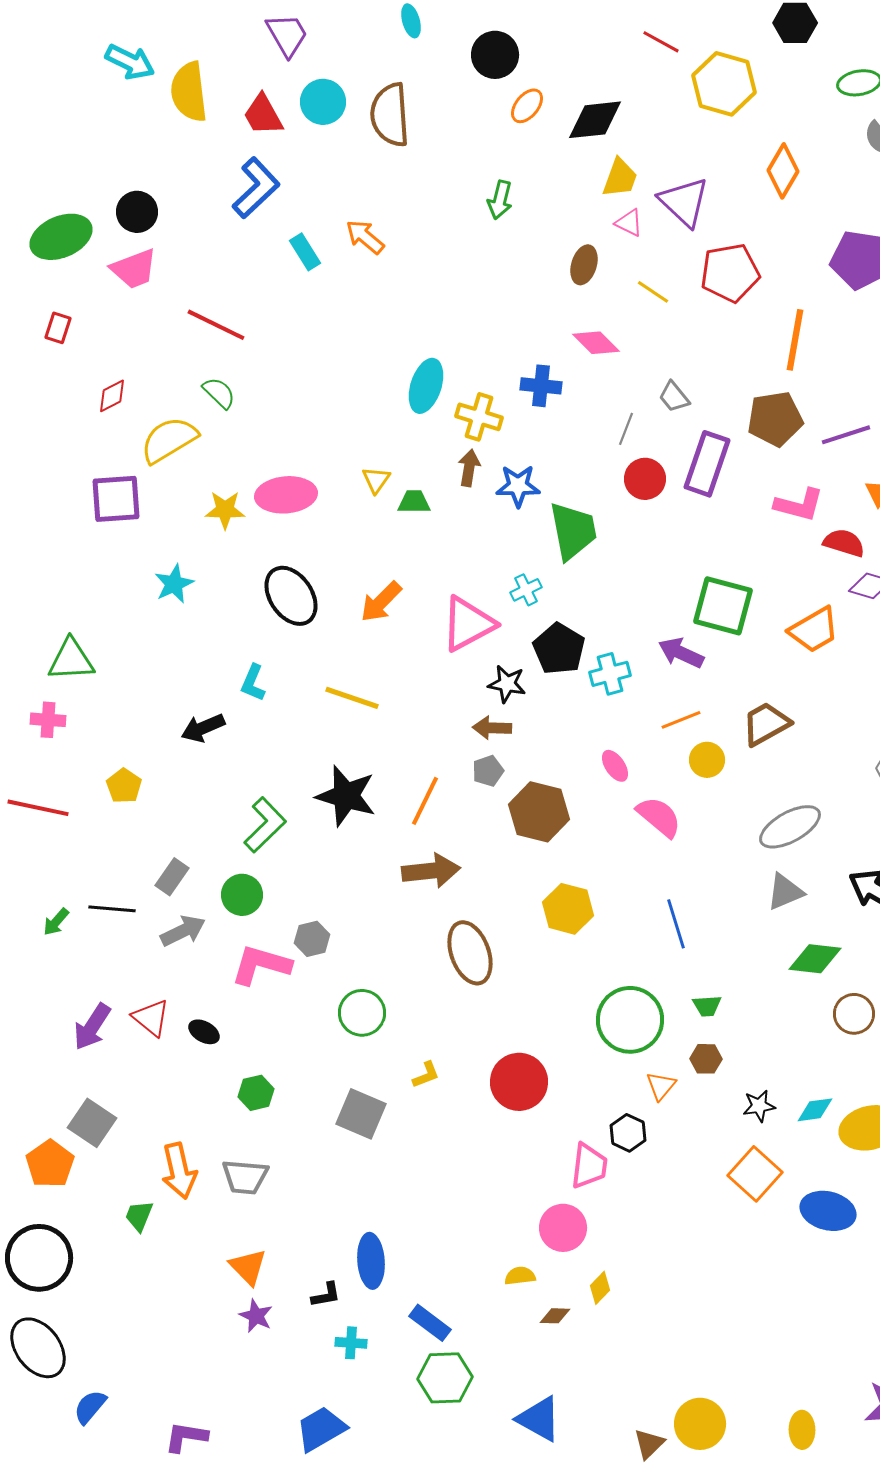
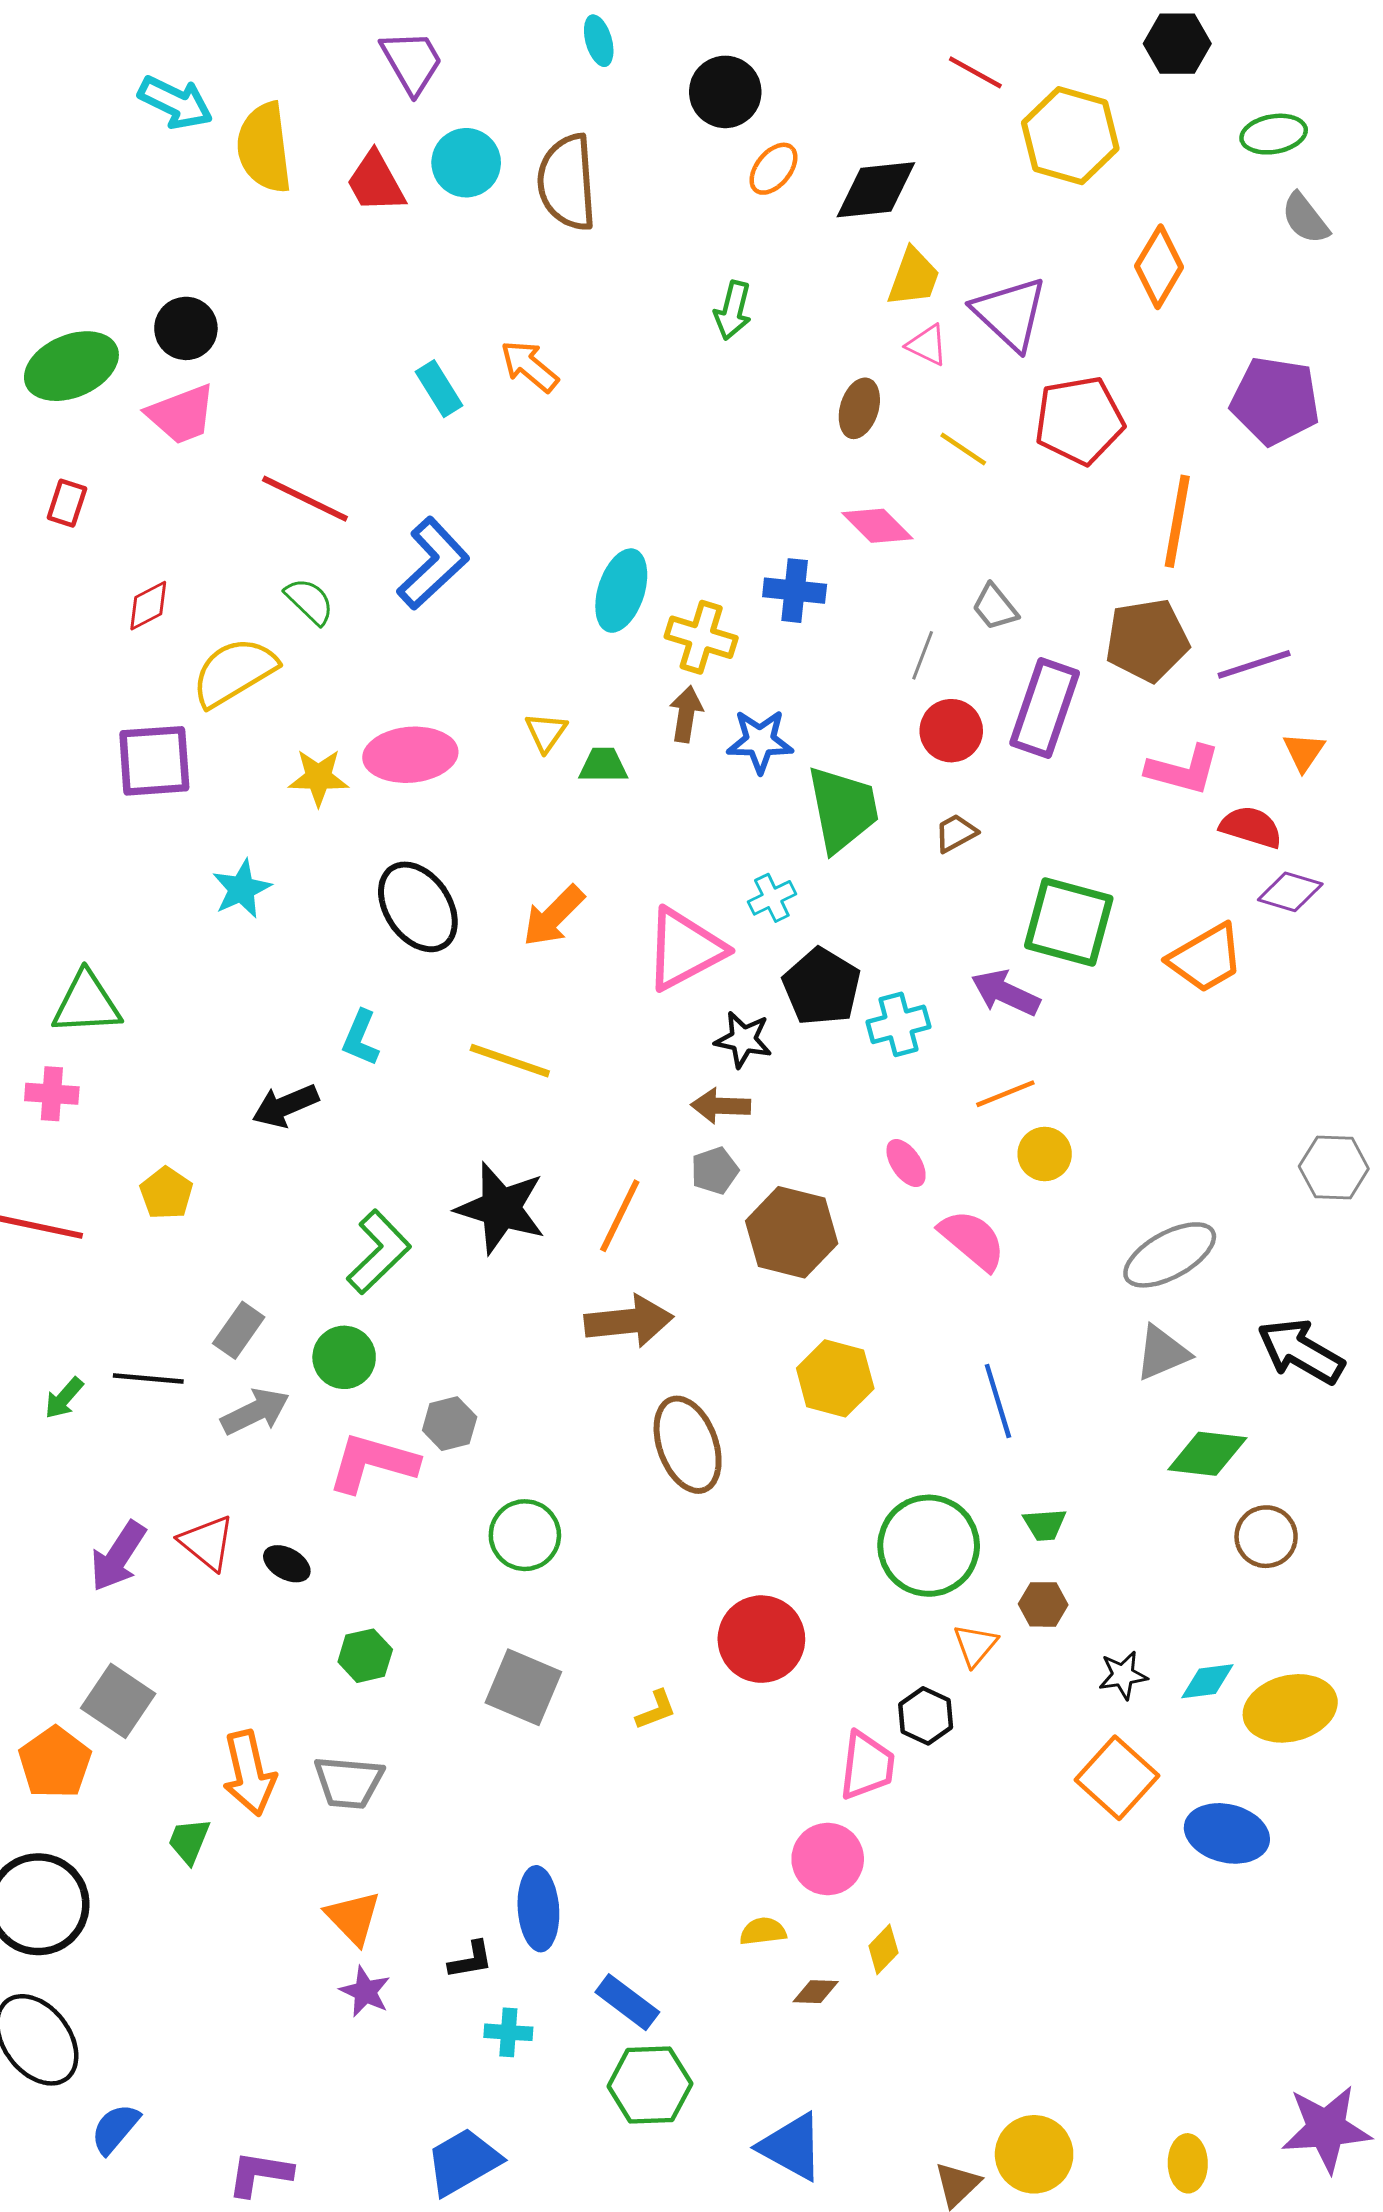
blue L-shape: (256, 188) -> (433, 563), moved
brown trapezoid: (766, 724) -> (956, 833), moved, size x0.6
yellow L-shape: (426, 1075) -> (656, 1710), moved

